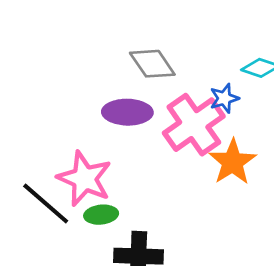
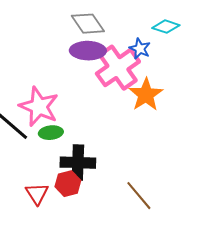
blue star: (224, 98) -> (140, 49), turned -30
purple ellipse: (127, 112) -> (88, 51), moved

